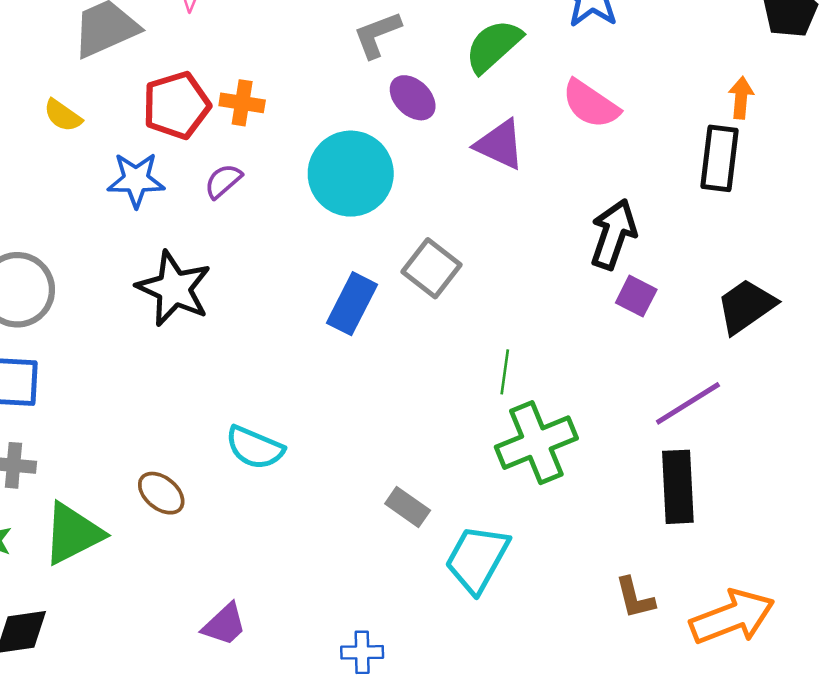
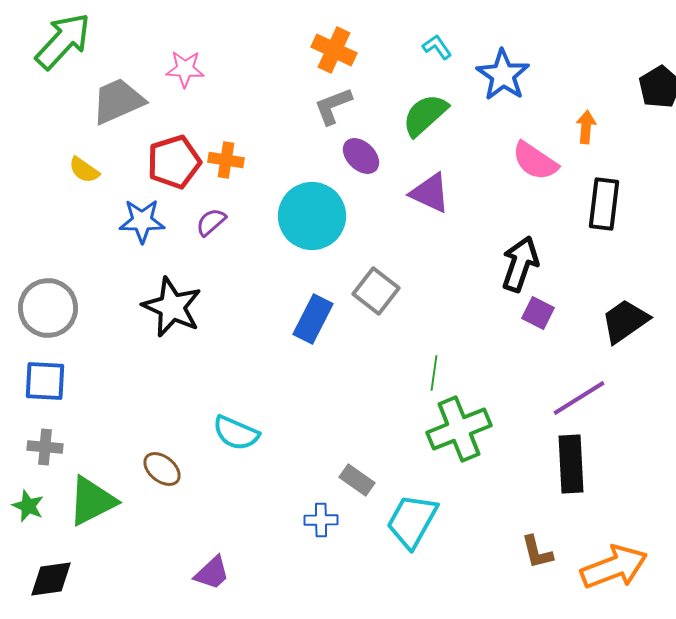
orange arrow: (741, 98) -> (586, 127), moved
pink semicircle: (591, 104) -> (535, 161), moved
blue cross: (362, 652) -> (321, 520), moved

